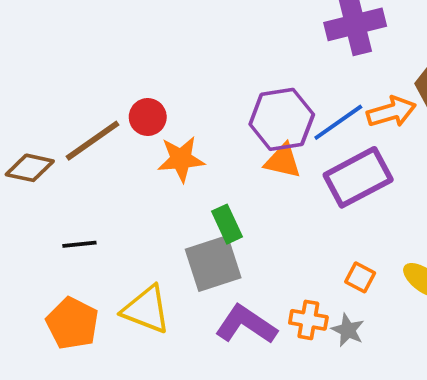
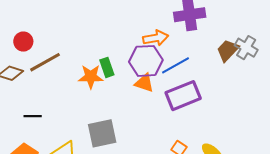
orange arrow: (391, 112) -> (156, 38), moved
red circle: (148, 117) -> (23, 42), moved
green rectangle: (227, 224) -> (107, 67), moved

